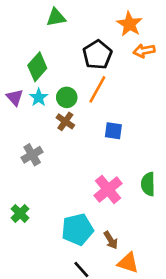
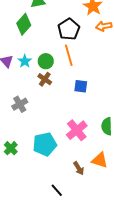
green diamond: (37, 67) -> (24, 24), moved
orange line: (97, 89) -> (69, 55), turned -45
cyan pentagon: (77, 229) -> (45, 144), moved
orange triangle: (128, 263) -> (100, 160), moved

